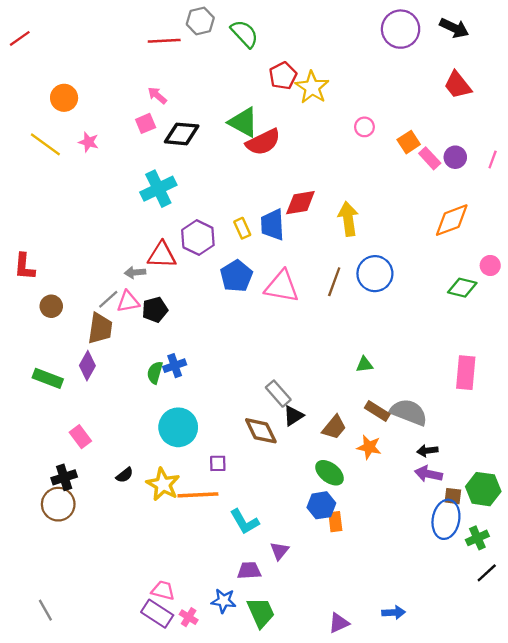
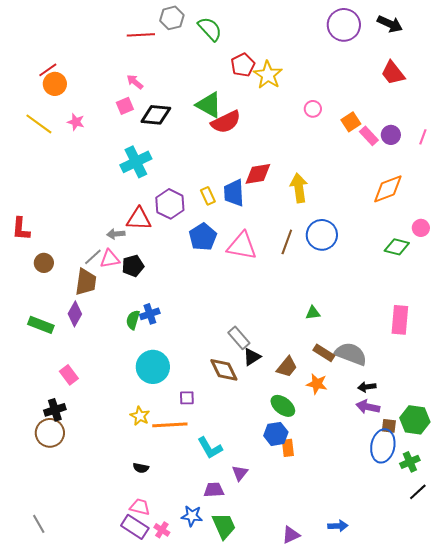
red line: (20, 38) -> (48, 70), moved
black semicircle: (125, 475) -> (141, 468), moved, turned 49
yellow star: (163, 484) -> (140, 416), size x0.7

